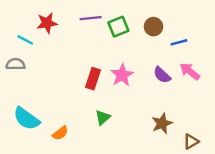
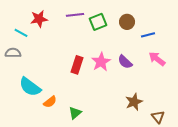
purple semicircle: (162, 75) -> (125, 62), moved
green triangle: (103, 117) -> (75, 113), moved
cyan semicircle: (26, 119) -> (30, 87), moved
orange semicircle: (60, 133) -> (50, 102), moved
brown triangle: (191, 142) -> (158, 117), turned -40

